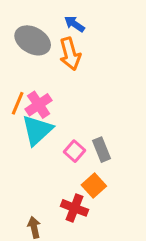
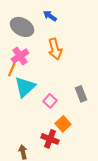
orange arrow: (70, 54) -> (55, 49), moved
pink cross: (39, 105) -> (20, 56), moved
gray rectangle: (101, 150) -> (81, 94), moved

